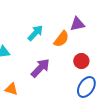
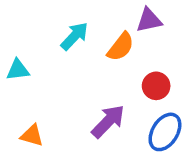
purple arrow: (40, 68) -> (108, 121), moved

